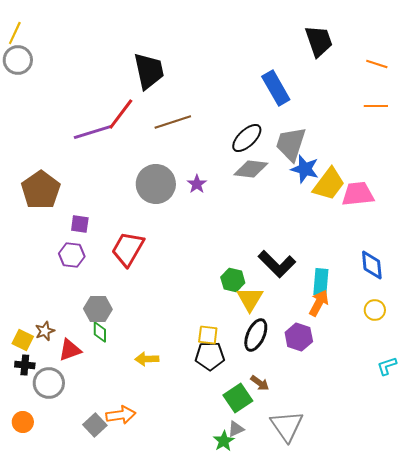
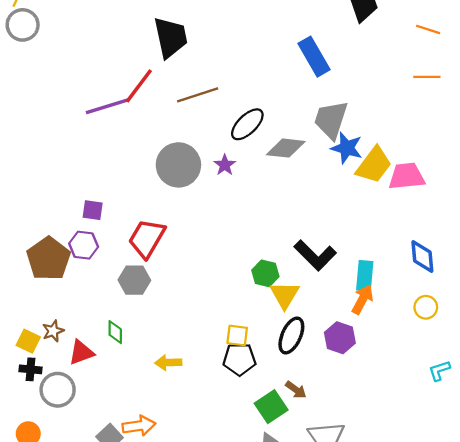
black ellipse: (247, 138) -> (247, 124), moved
brown pentagon: (41, 190) -> (49, 259), moved
gray hexagon: (98, 309) -> (134, 280), moved

